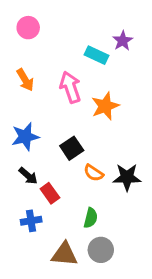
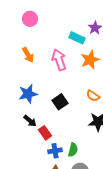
orange star: (105, 106) -> (90, 60), moved
orange semicircle: (94, 173) -> (93, 96), moved
blue cross: (31, 221) -> (55, 151), moved

